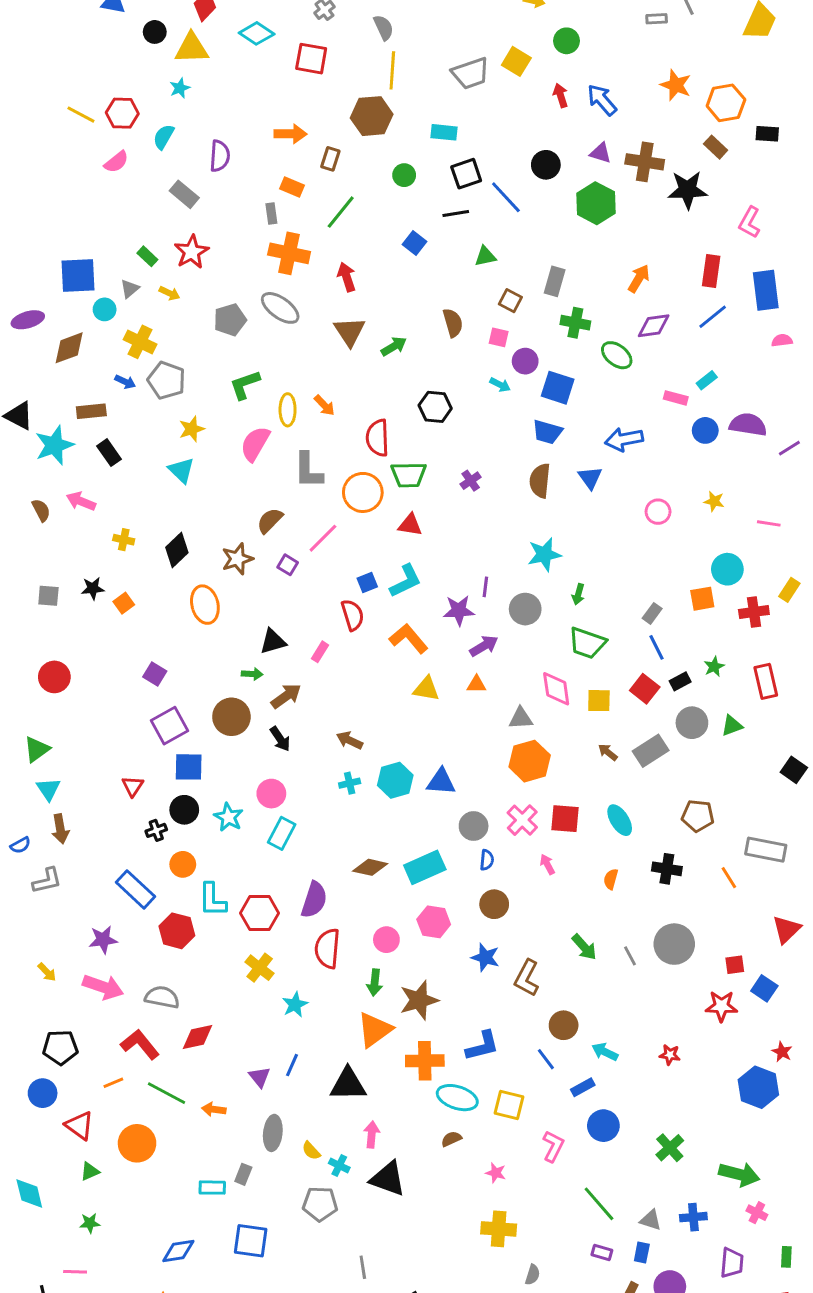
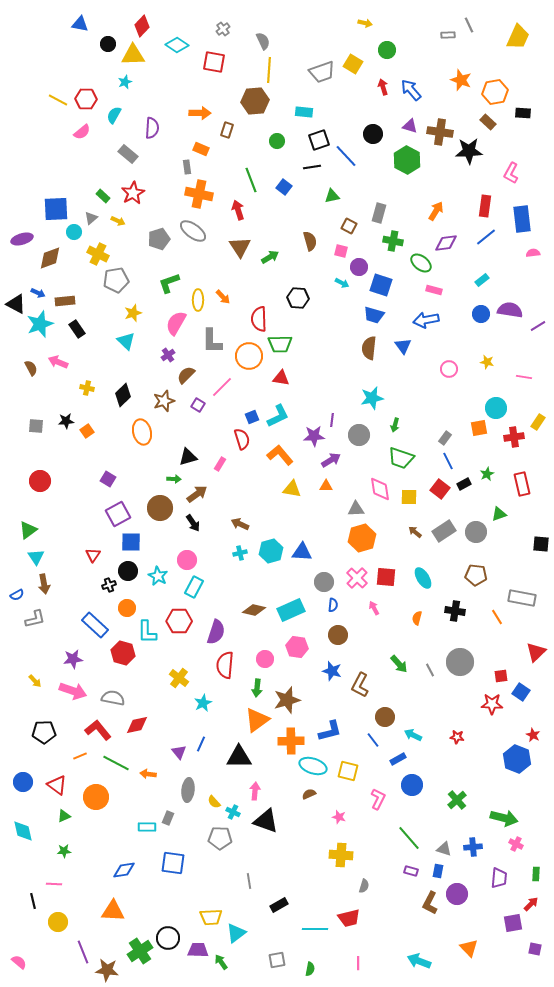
green line: (341, 212) -> (251, 180), moved, turned -60
gray pentagon: (167, 380) -> (116, 280), turned -30
blue arrow: (125, 382) -> (38, 293), moved
pink rectangle: (676, 398) -> (434, 290), moved
purple cross: (471, 481) -> (168, 355), moved
gray circle: (692, 723) -> (476, 532), moved
black square: (794, 770) -> (541, 544), turned -30
red hexagon: (260, 913) -> (179, 621), moved
blue circle: (43, 1093) -> (23, 782), moved

